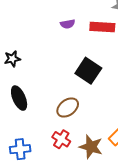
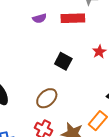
black square: (88, 71) -> (63, 61), size x0.7

